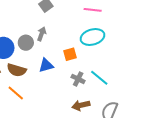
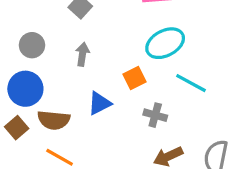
gray circle: (26, 43) -> (32, 45), moved
cyan line: (99, 78) -> (191, 83), moved

